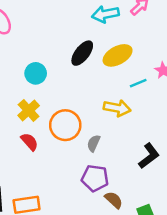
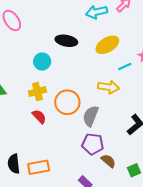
black ellipse: (82, 53) -> (66, 41), moved, turned 65
yellow cross: (29, 110) -> (37, 92), turned 30
gray semicircle: (94, 143) -> (91, 116), size x1.5

